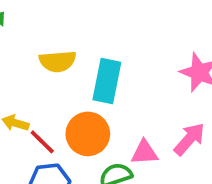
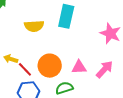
cyan rectangle: (107, 81) -> (66, 16), moved
pink triangle: (144, 153) -> (79, 67), moved

